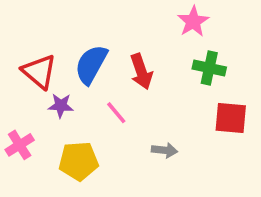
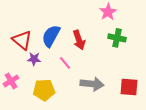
red square: (231, 118) -> (129, 87), moved
gray arrow: (164, 150) -> (92, 84), size x1.6

